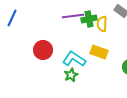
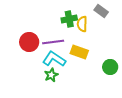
purple line: (73, 16) -> (53, 42), moved
red circle: (43, 50) -> (29, 42), moved

